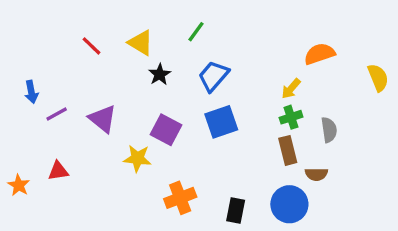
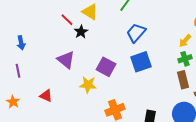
red line: (92, 46) -> (67, 20), moved
black star: (160, 74) -> (81, 32), moved
purple line: (57, 114) -> (18, 71), moved, turned -72
red triangle: (58, 171) -> (46, 96), moved, turned 32

